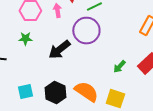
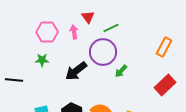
green arrow: (119, 67) -> (121, 71), moved

